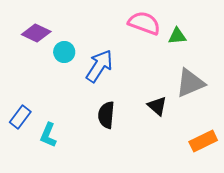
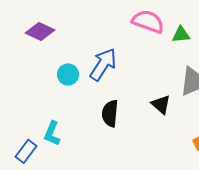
cyan circle: (64, 52) -> (68, 74), moved
blue rectangle: (20, 117) -> (26, 151), moved

